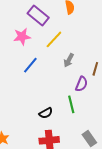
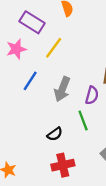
gray arrow: (69, 60) -> (62, 89), moved, size x1.5

